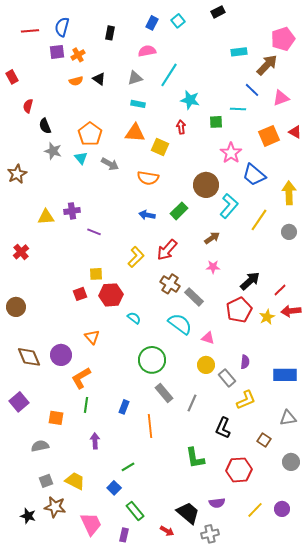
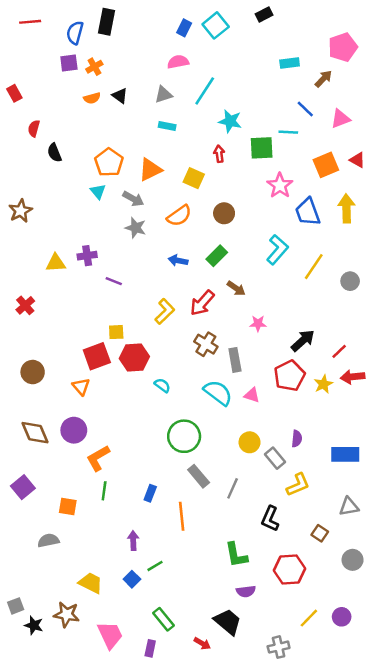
cyan square: (178, 21) -> (216, 25), size x1.5
red line: (30, 31) -> (30, 22), moved
black rectangle: (110, 33) -> (107, 22), moved, size x1.5
brown arrow: (267, 65) -> (323, 79), size x0.7
green square: (216, 122) -> (262, 148), size x1.5
orange triangle: (135, 133) -> (150, 170), moved, turned -30
gray star: (53, 151) -> (136, 228), moved
blue trapezoid: (254, 175) -> (308, 212), turned 30
orange semicircle: (148, 178) -> (179, 216), turned -45
brown circle: (206, 185) -> (224, 213), moved, size x0.7
yellow arrow: (289, 193) -> (346, 208), moved
brown arrow: (212, 238) -> (236, 288), moved, turned 70
red square: (80, 294) -> (97, 356), size x1.6
gray rectangle: (194, 297) -> (235, 360), turned 36
brown circle: (16, 307) -> (33, 372), moved
orange triangle: (92, 337) -> (81, 387), moved
pink triangle: (208, 338) -> (252, 395), moved
purple arrow: (95, 441) -> (133, 540), moved
gray square: (46, 481) -> (16, 606), moved
blue square: (114, 488) -> (132, 579), moved
purple semicircle: (217, 503) -> (246, 591), moved
gray cross: (210, 534) -> (279, 647), moved

